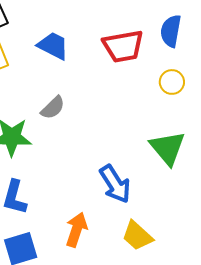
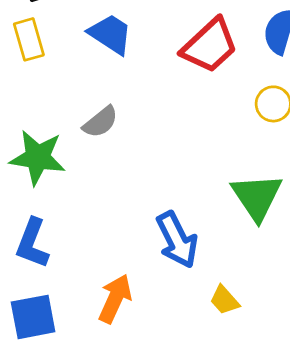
red trapezoid: (123, 46) -> (210, 46), turned -39
yellow trapezoid: (137, 236) -> (224, 300), moved, size x0.7

